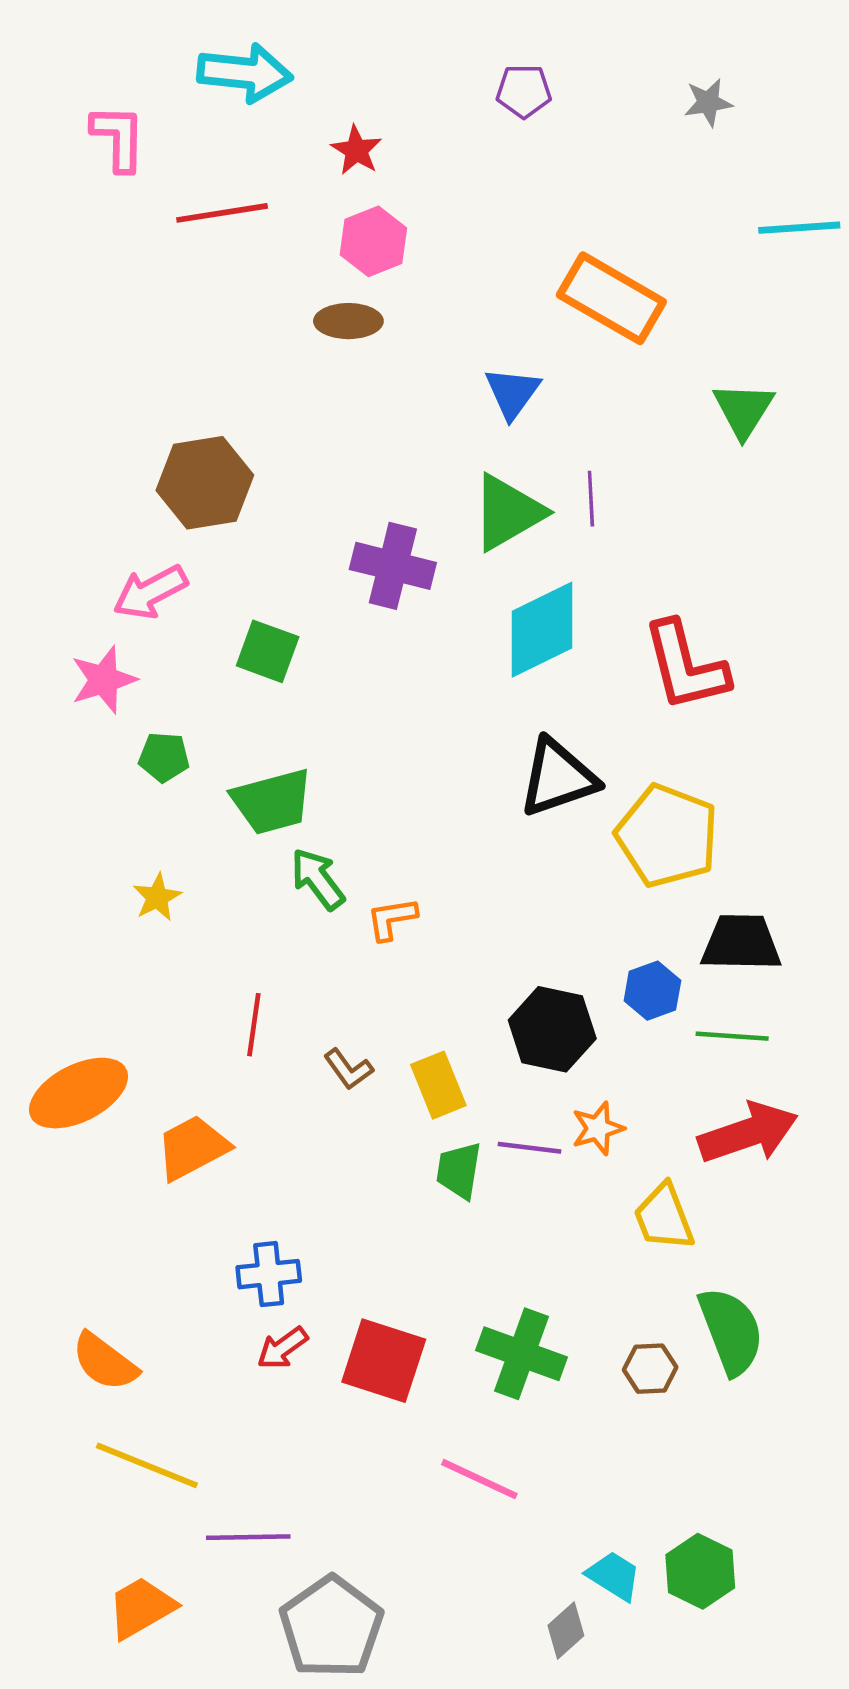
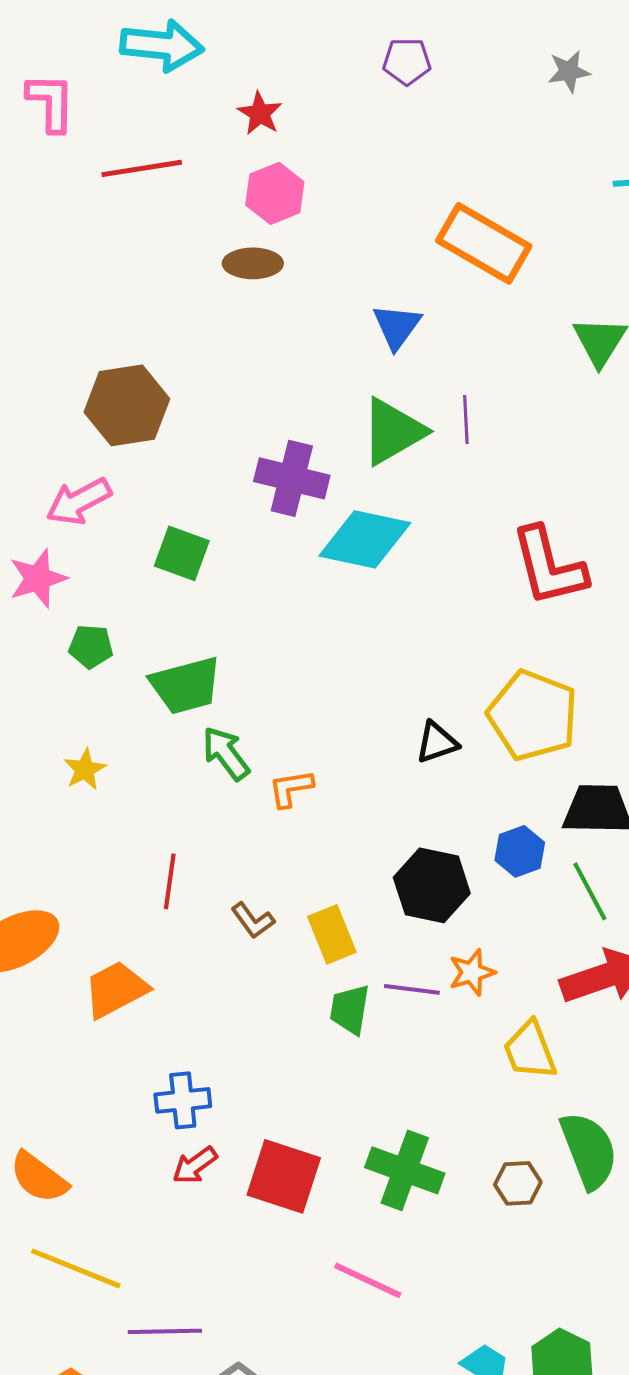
cyan diamond: (542, 630) -> (365, 539), moved, turned 38
black triangle: (558, 778) -> (437, 742), moved, size x0.6
green line: (732, 1036) -> (590, 891), turned 58

